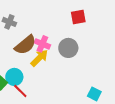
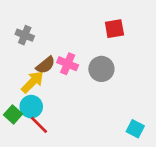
brown semicircle: (25, 45) -> (46, 65), size x0.7
yellow arrow: (39, 58) -> (33, 82), moved

